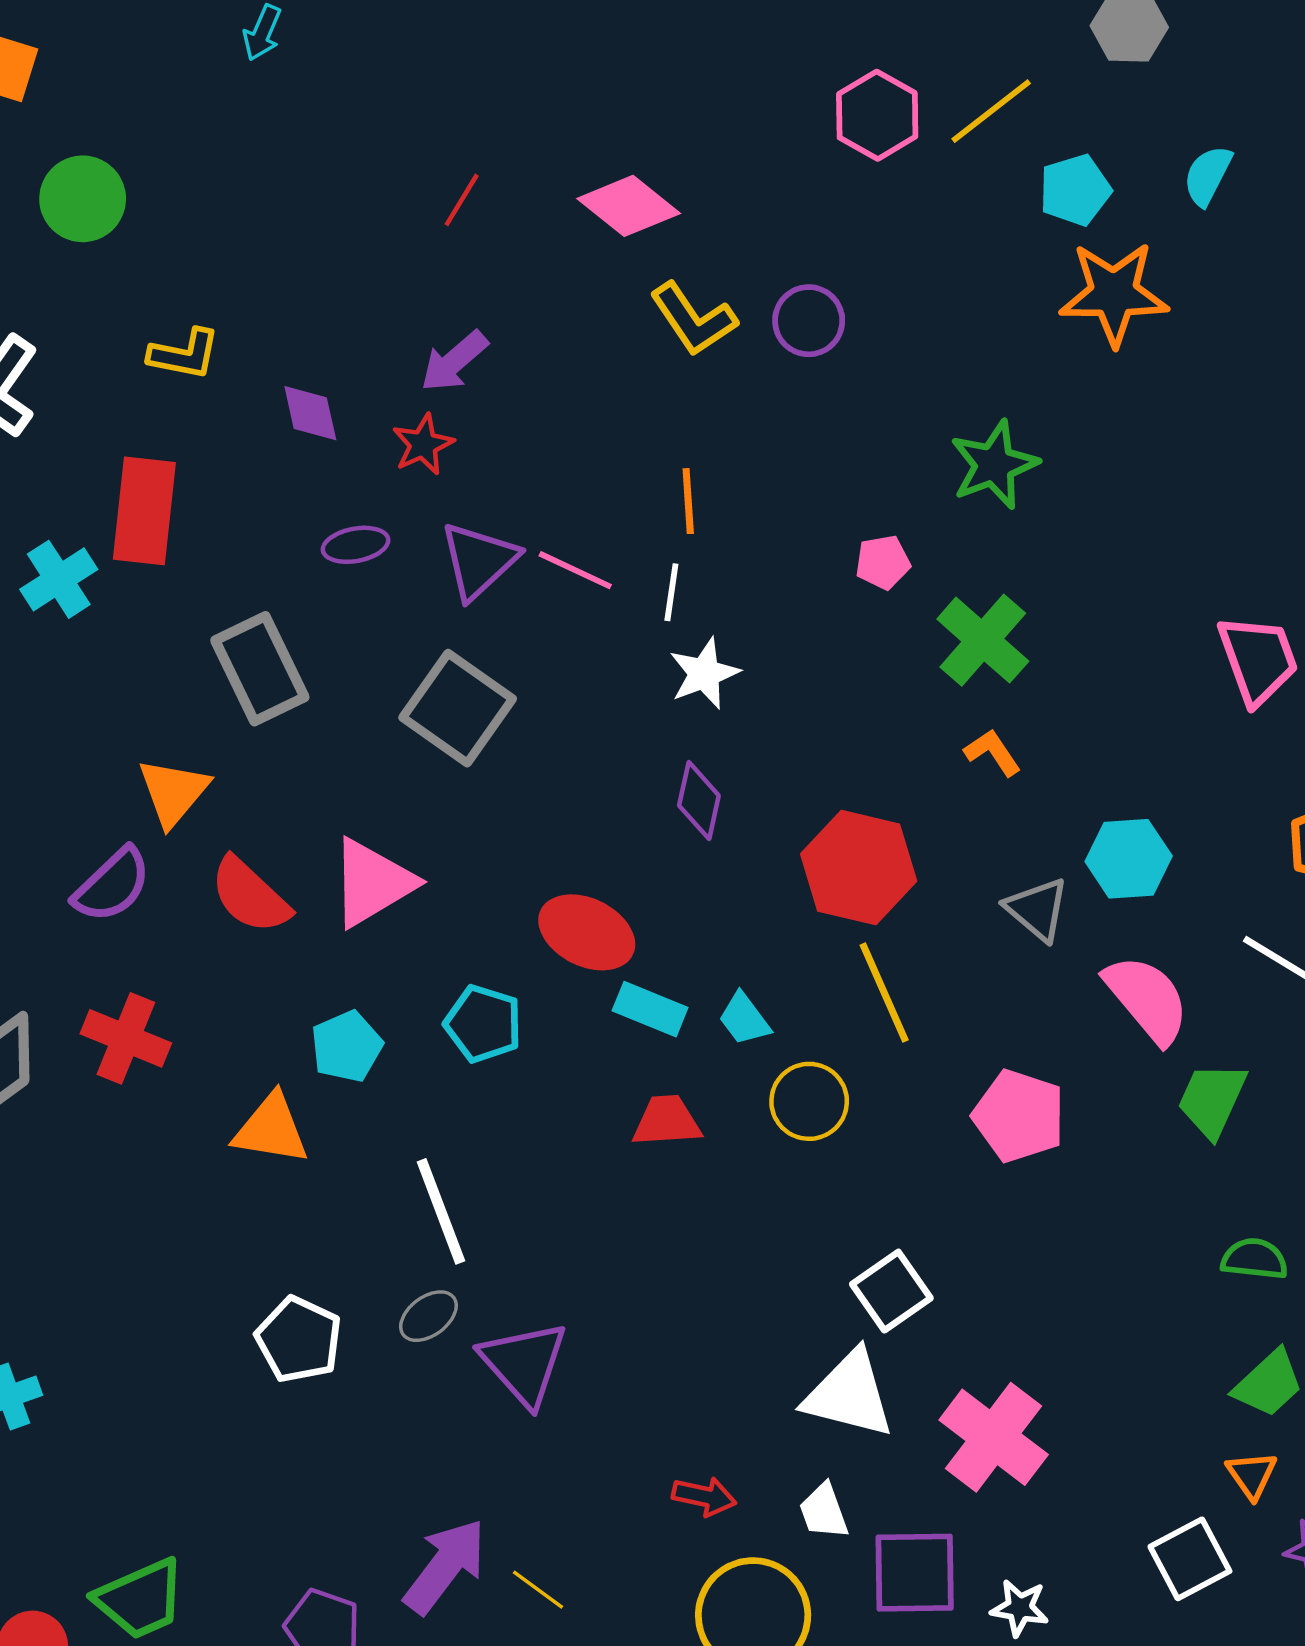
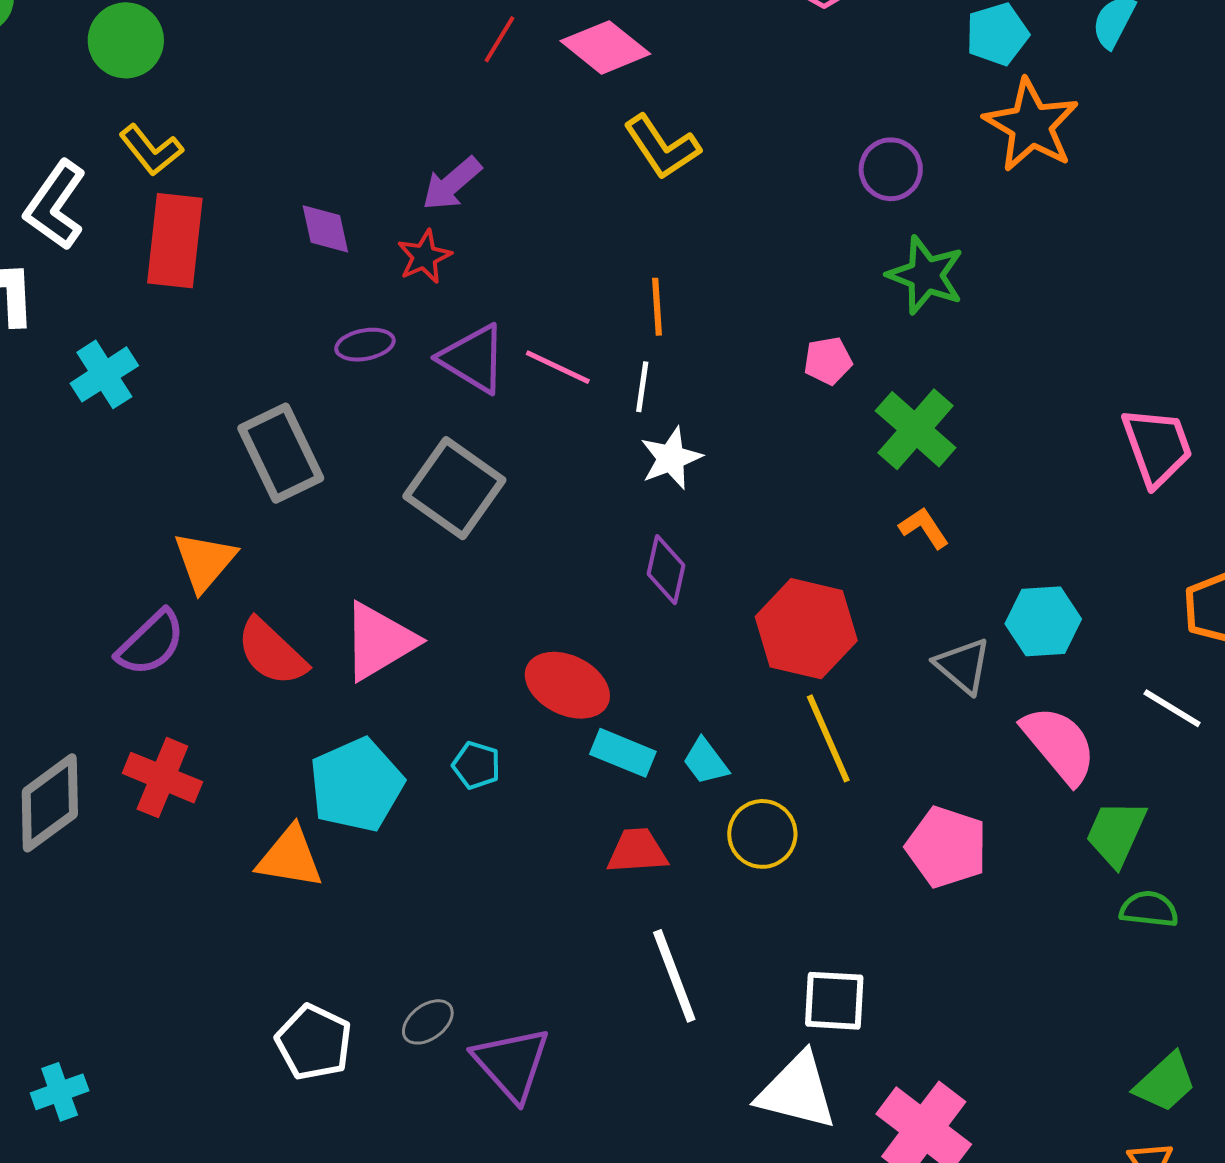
red line: (462, 200) -> (500, 39), moved
orange star: (1114, 294) -> (1031, 125), turned 30
purple circle: (809, 321) -> (891, 169), moved
yellow L-shape: (184, 354) -> (151, 150), moved, turned 40
green star: (994, 465) -> (926, 275), turned -30
red rectangle: (144, 511) -> (175, 241), moved
purple triangle: (479, 561) -> (473, 359), turned -46
cyan pentagon: (483, 1024) -> (476, 765), size x0.7
cyan pentagon: (347, 1046) -> (356, 785), size x1.5
white line: (441, 1211) -> (674, 976), moved
green semicircle: (1254, 1259) -> (1149, 909), moved
white square: (891, 1291) -> (834, 1001), turned 38

